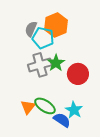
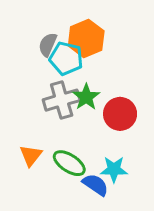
orange triangle: (28, 107) -> (31, 155), moved
cyan star: (74, 110) -> (114, 169), turned -30

